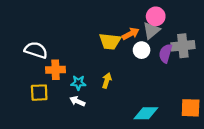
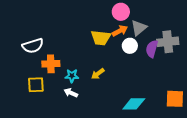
pink circle: (156, 16) -> (121, 12), moved
white semicircle: (36, 50) -> (33, 46), turned 145
yellow arrow: (107, 81) -> (98, 74), turned -144

